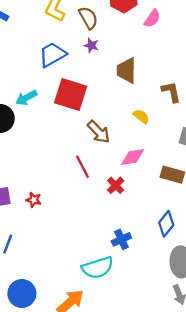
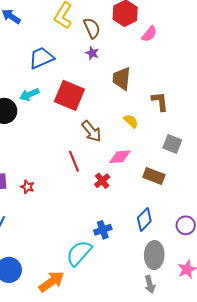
blue trapezoid: (52, 55) -> (41, 58), moved
cyan semicircle: (98, 268) -> (79, 253), turned 144

